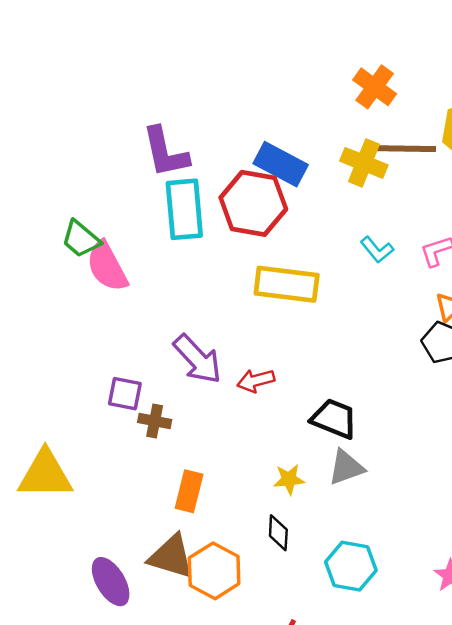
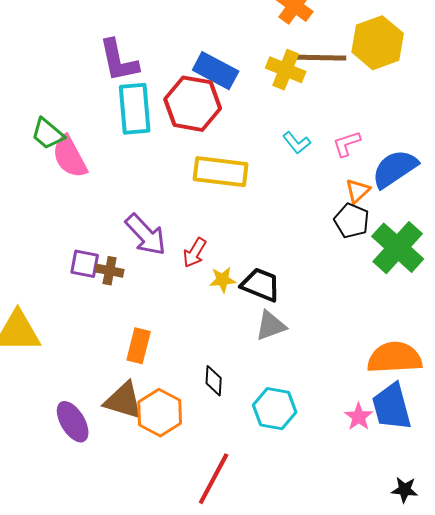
red arrow: (256, 381) -> (195, 253), turned -44
brown cross: (155, 421) -> (110, 271), moved
yellow star: (289, 479) -> (223, 280), moved

